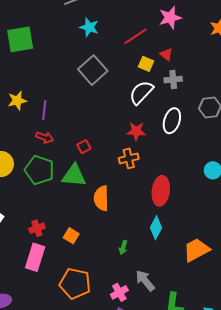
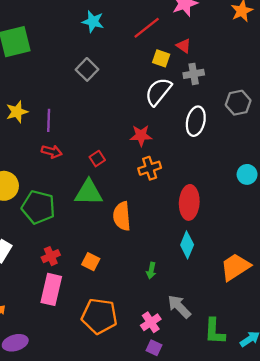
gray square: (93, 70) -> (87, 69), moved, size x0.7
red star: (136, 131) -> (141, 136), moved
green pentagon: (39, 170) -> (38, 207), moved

